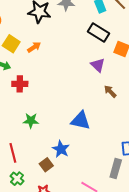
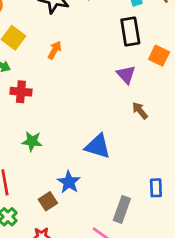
black rectangle: (99, 33) -> (130, 32), turned 45
orange arrow: (34, 47) -> (55, 50), moved, turned -32
gray rectangle: (116, 169) -> (122, 209), moved

